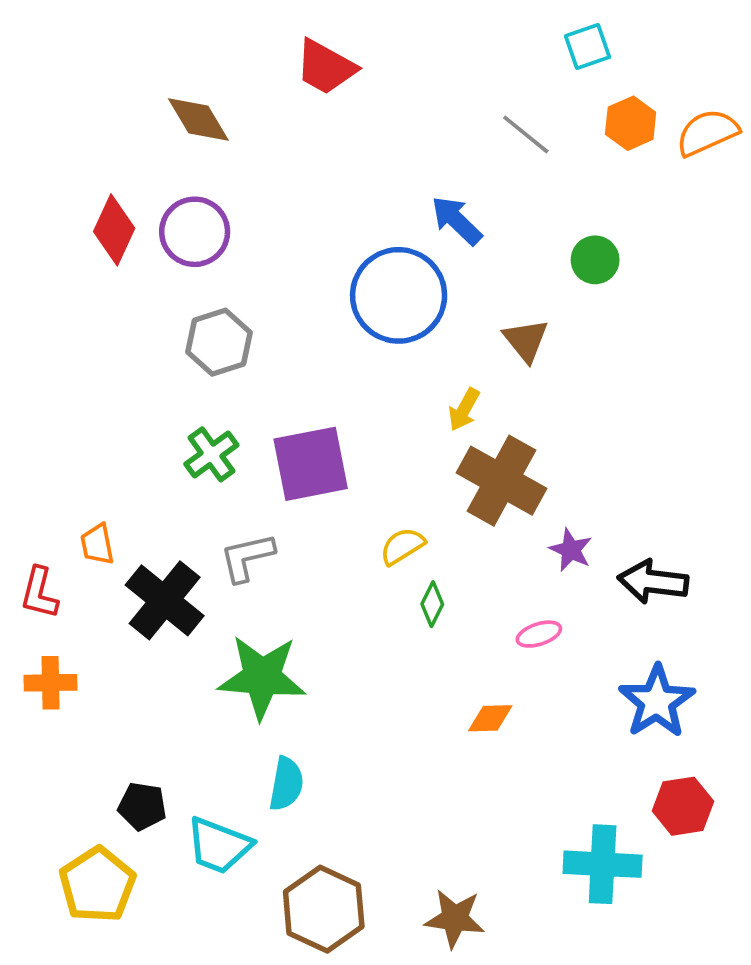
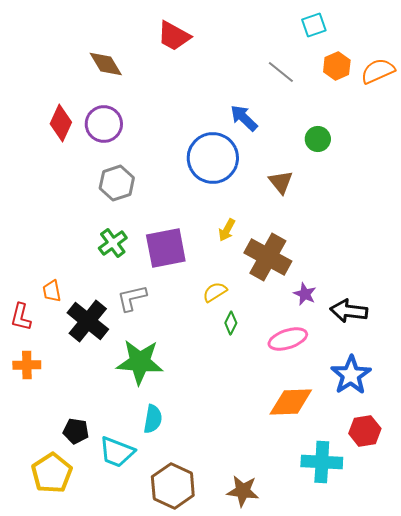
yellow arrow: (464, 410) -> (227, 230), moved
pink ellipse: (539, 634) -> (288, 339), size x1.6
orange diamond: (490, 718) -> (291, 402), moved, size x1.8

